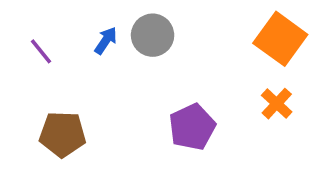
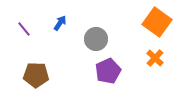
gray circle: (153, 35) -> (96, 39), moved

